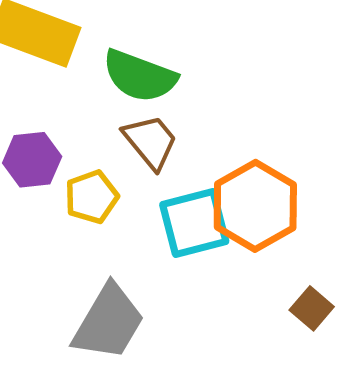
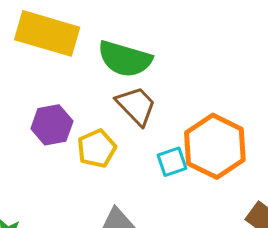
cyan square: (194, 223) -> (172, 162), size x0.6

